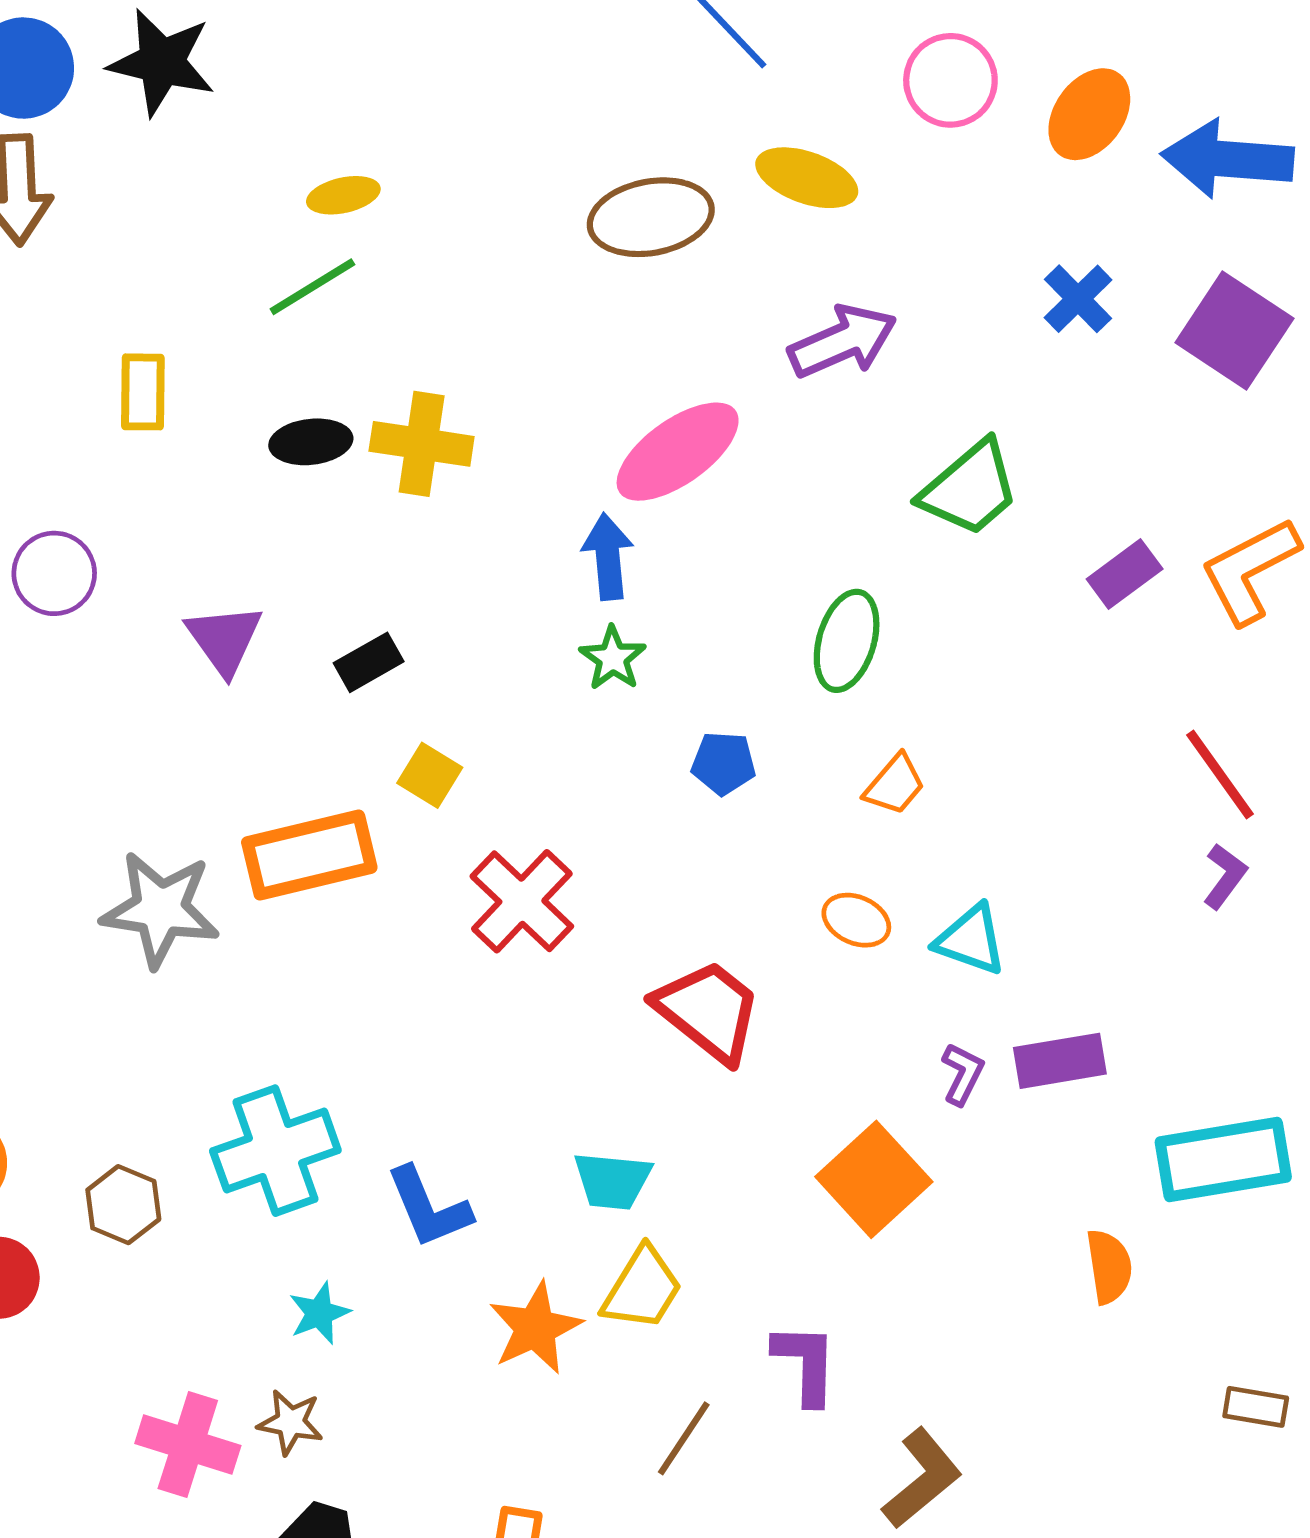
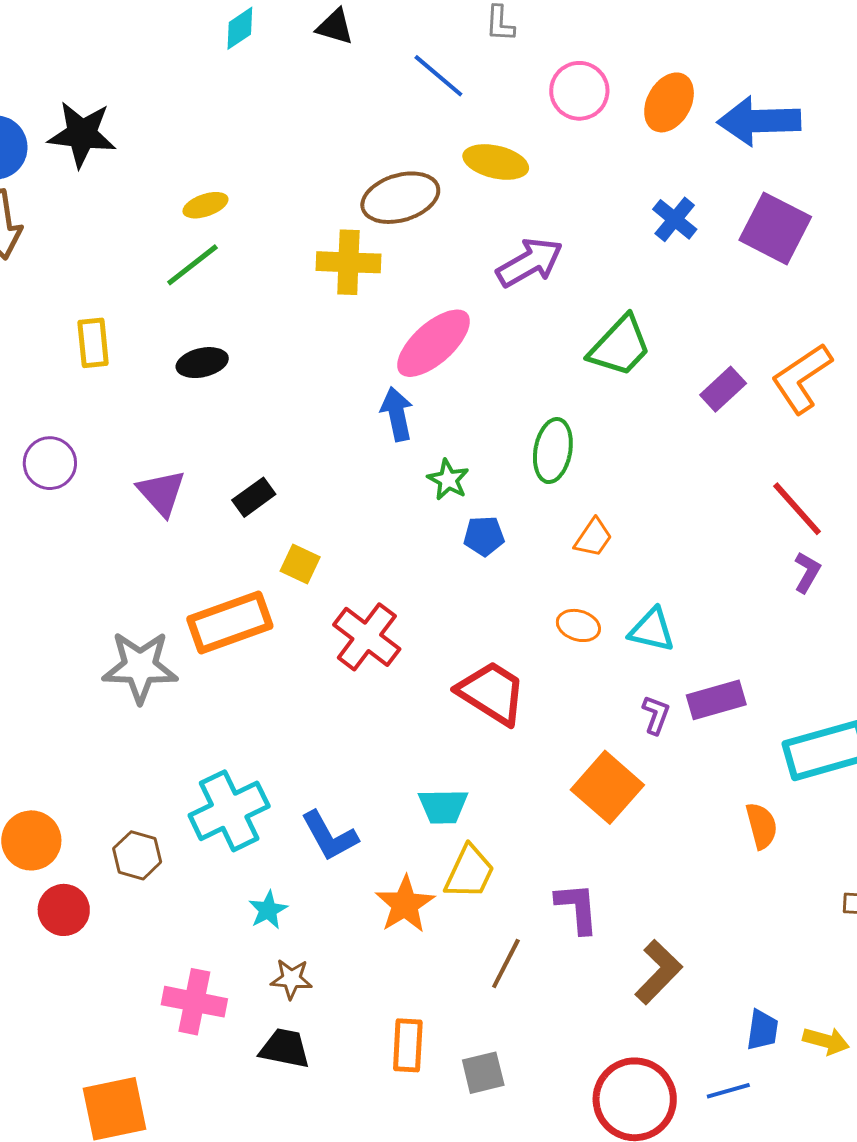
yellow cross: (422, 444) -> (348, 262), moved
green star: (613, 658) -> (448, 480), moved
brown star: (290, 1422) -> (291, 979), moved

